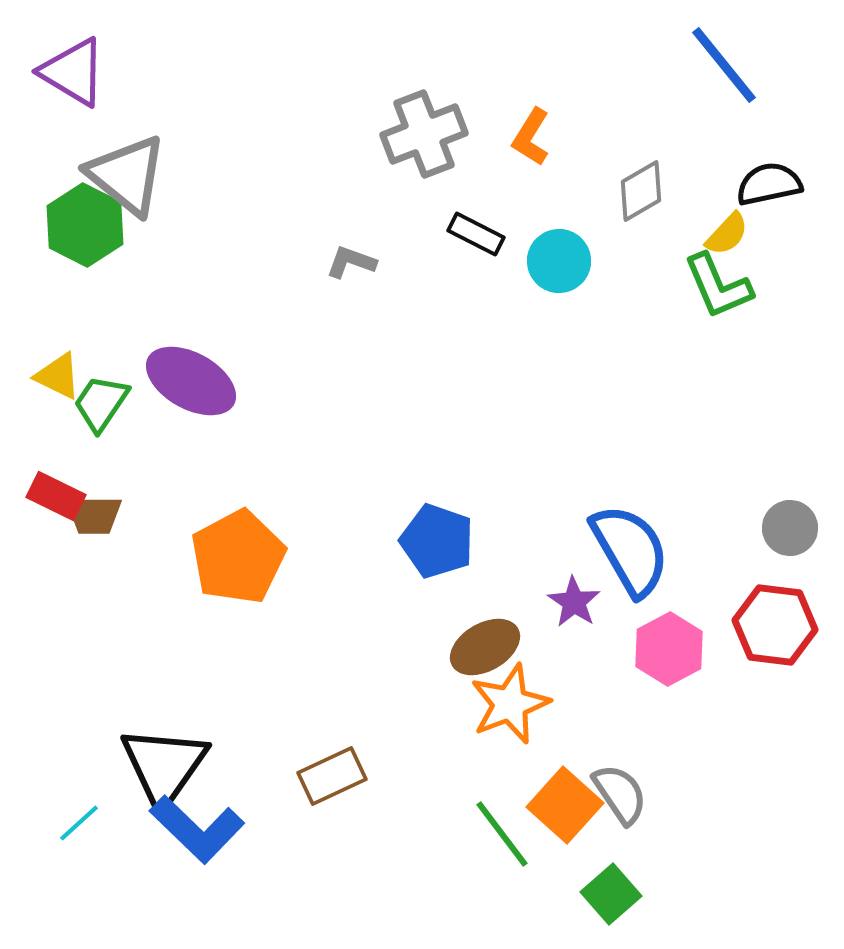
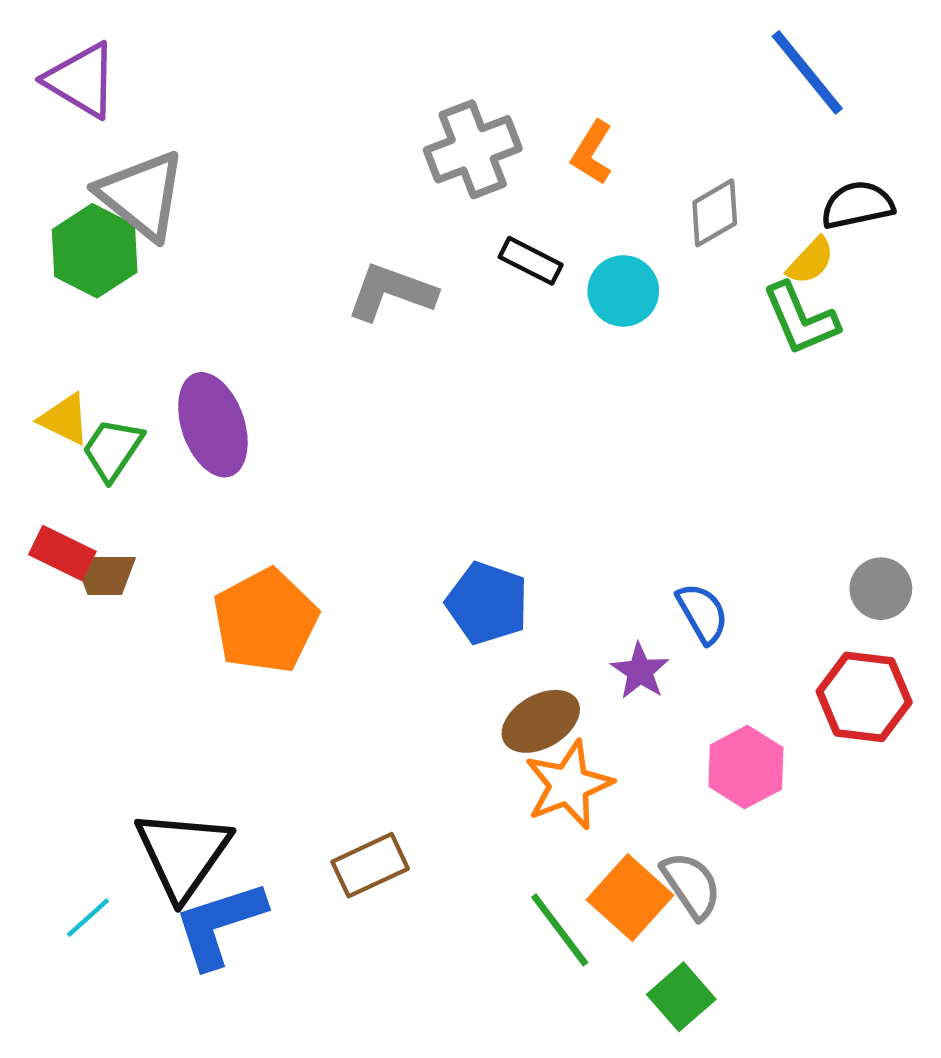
gray L-shape: (351, 262) -> (391, 292), size x1.6
purple ellipse: (191, 381) -> (213, 425), turned 42
blue semicircle: (630, 550) -> (702, 613), size x0.6
pink hexagon: (669, 649) -> (746, 767), moved
blue L-shape: (197, 829) -> (220, 924), turned 118

